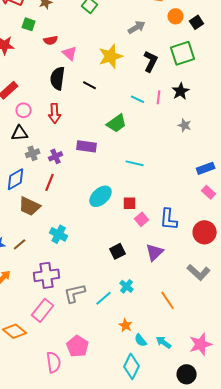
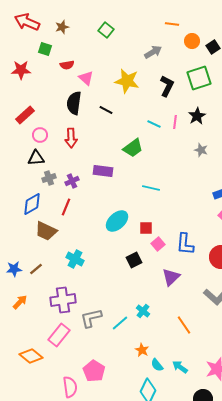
yellow star: (111, 56) -> (127, 81), turned 30
black square: (118, 251) -> (134, 260), moved

